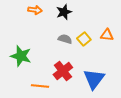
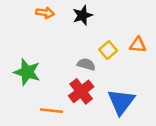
gray semicircle: (65, 39) -> (86, 64), moved

